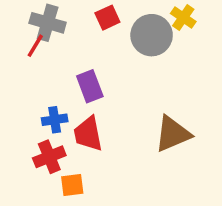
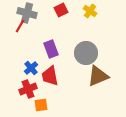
yellow cross: (183, 18) -> (90, 11), moved
gray circle: (152, 35) -> (86, 53), moved
blue cross: (55, 120) -> (31, 68), turned -32

